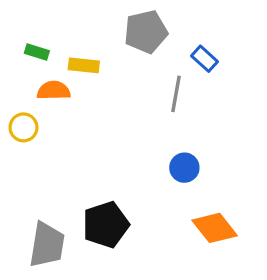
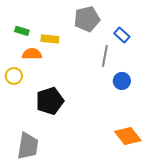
blue circle: (184, 168) -> (122, 81), moved
black pentagon: (106, 225) -> (50, 101), moved

